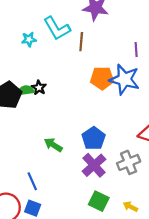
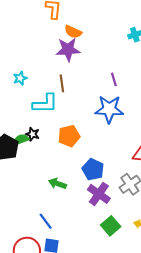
cyan L-shape: (57, 28) -> (45, 104), moved, turned -48
cyan star: (29, 39) -> (20, 78), moved
orange pentagon: (102, 78) -> (69, 136), moved
green square: (99, 201) -> (111, 226), turned 36

